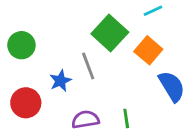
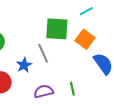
green square: (110, 33) -> (57, 29), turned -35

